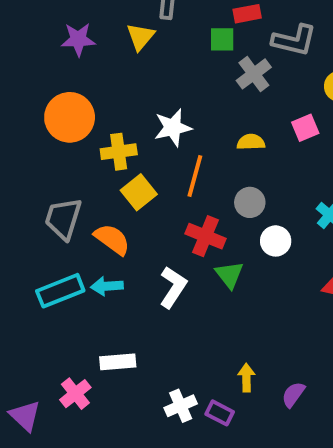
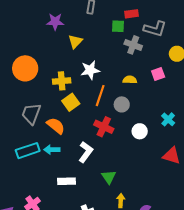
yellow triangle: (140, 37) -> (75, 41), moved
purple star: (78, 39) -> (55, 22), moved
gray cross: (254, 74) -> (133, 45), turned -36
orange circle: (70, 117) -> (25, 68), moved
gray circle: (250, 202) -> (122, 104), moved
green triangle: (229, 275) -> (109, 177), moved
white rectangle: (118, 362) -> (66, 181), moved

